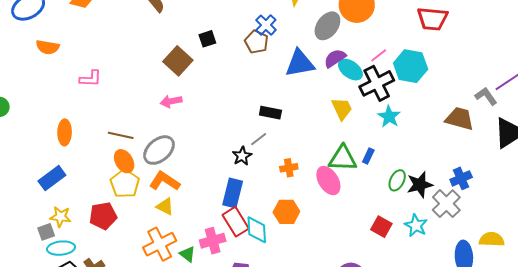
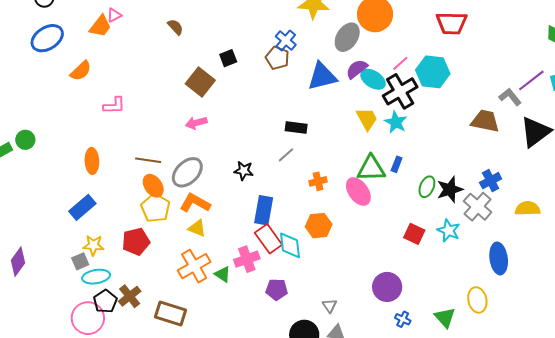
orange semicircle: (48, 47) -> (81, 71), moved, turned -50
cyan star: (389, 117) -> (396, 122), moved
black star: (242, 156) -> (244, 171), moved, turned -30
yellow semicircle: (492, 239) -> (528, 209), moved

